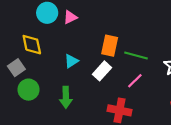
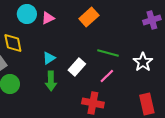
orange rectangle: (110, 46) -> (89, 17), moved, turned 36
green arrow: (66, 97) -> (51, 81), moved

